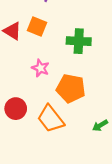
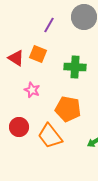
pink star: (40, 68) -> (32, 90), moved

